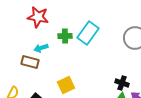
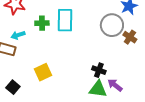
cyan rectangle: (88, 33) -> (65, 20), turned -35

